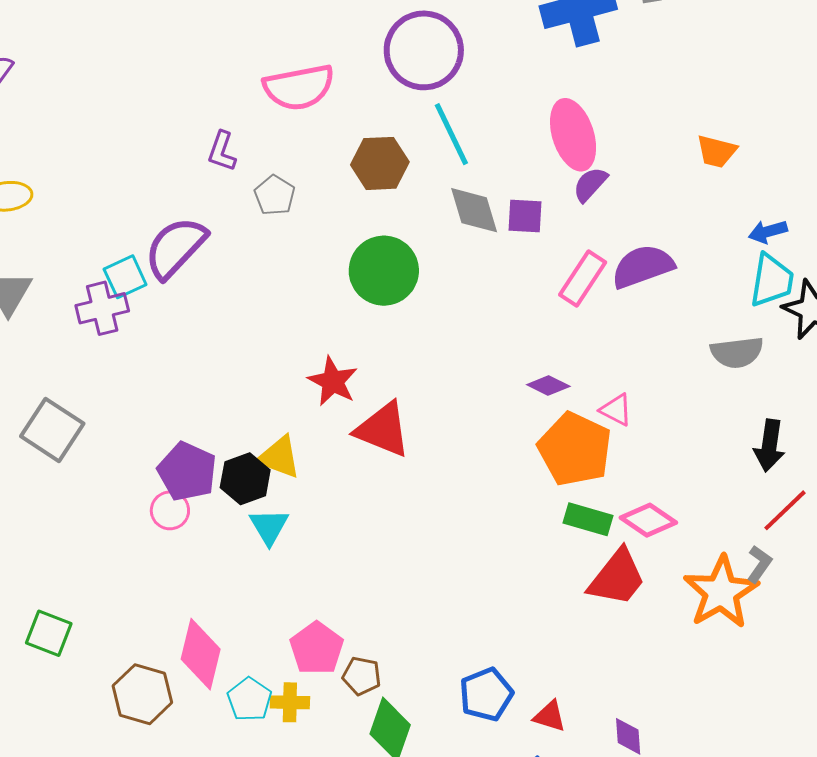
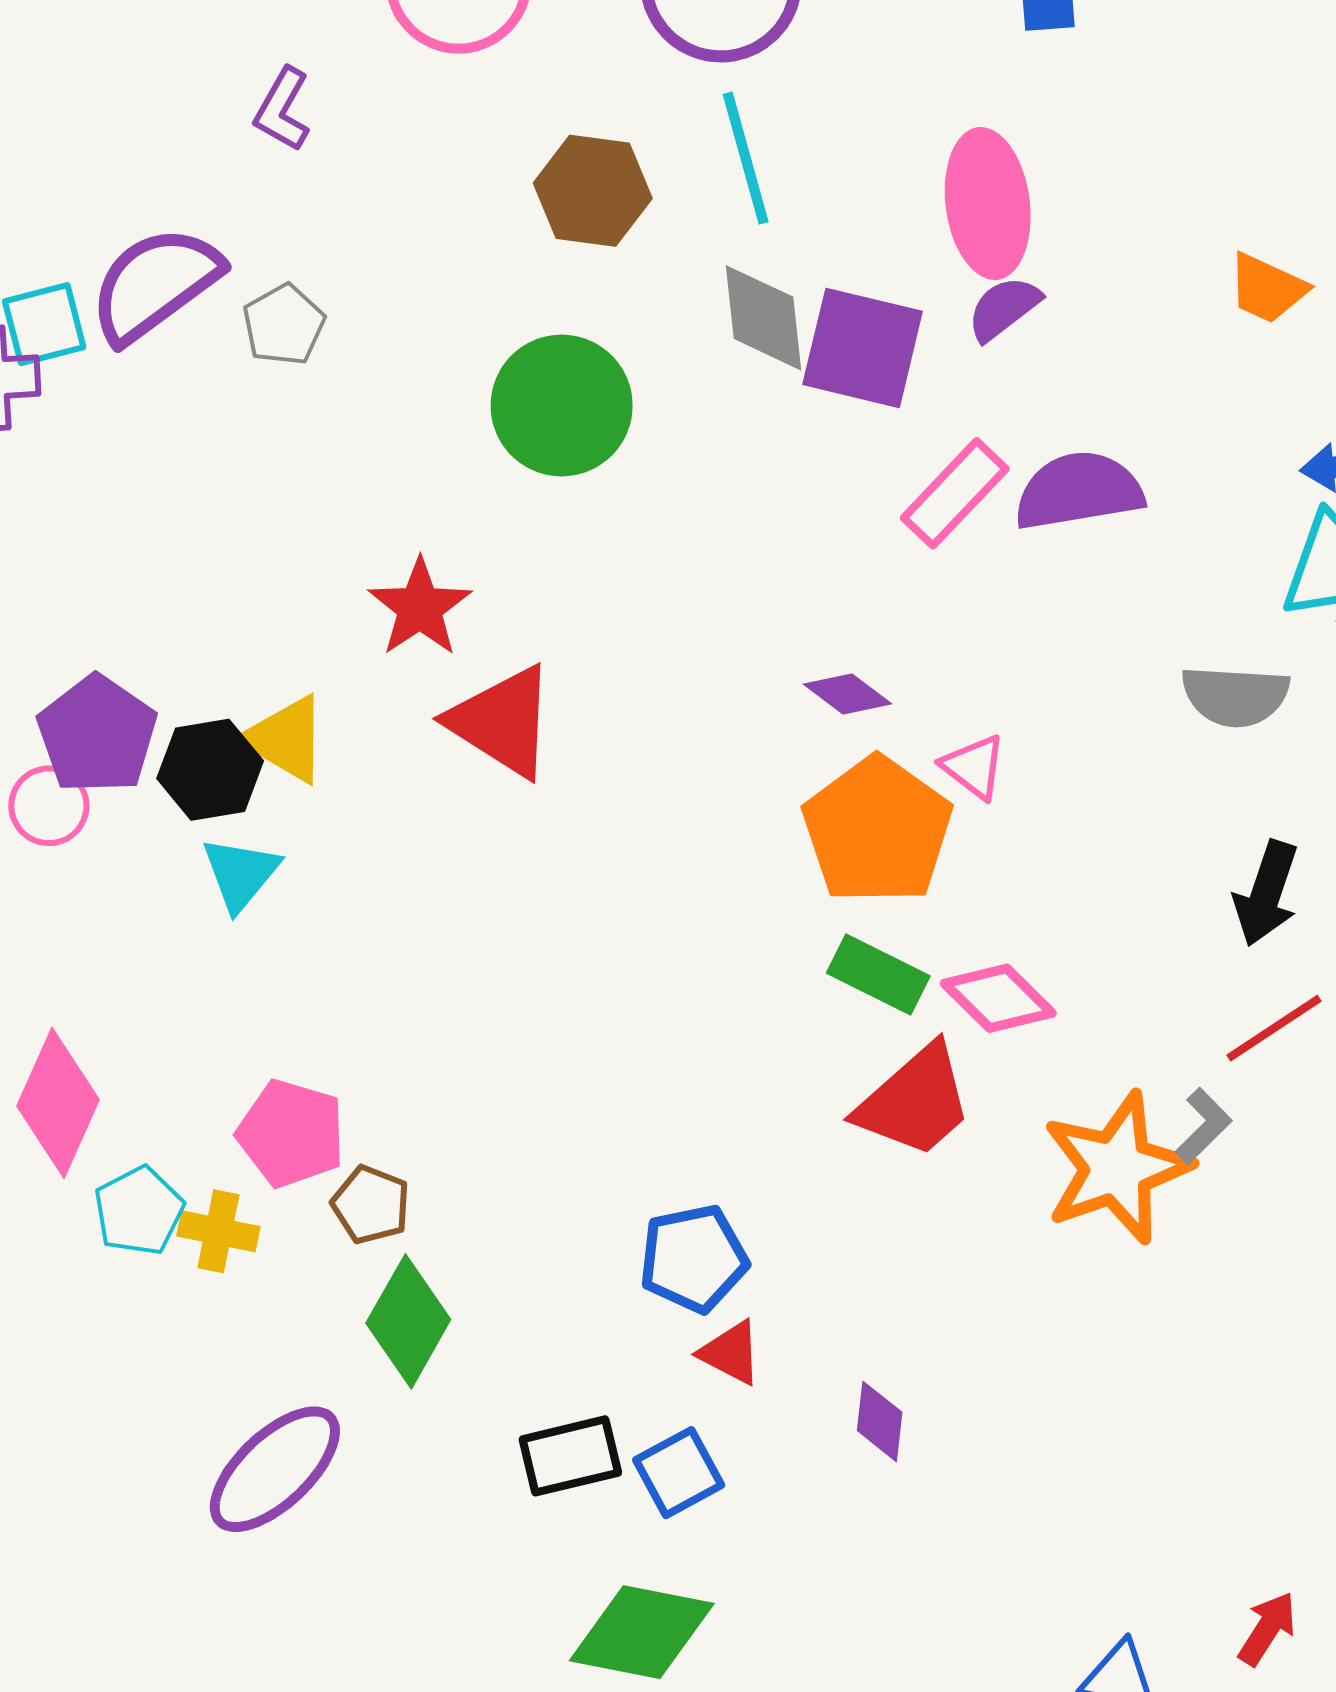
gray pentagon: (275, 195) -> (284, 325), moved
purple square: (525, 216) -> (863, 348), size x1.6
pink pentagon: (317, 648) -> (291, 1133), turned -30
blue pentagon: (486, 694) -> (693, 1259), moved

